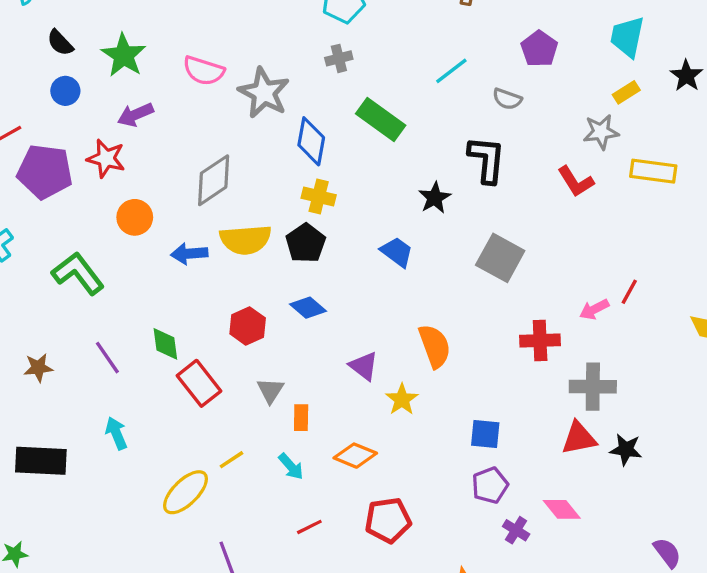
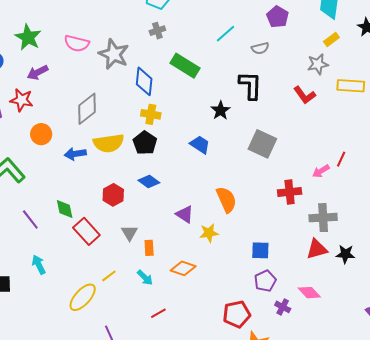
gray semicircle: (507, 99) -> (260, 48), turned -30
yellow star: (402, 399) -> (209, 233), turned 30
red pentagon: (388, 520) -> (237, 314), moved

